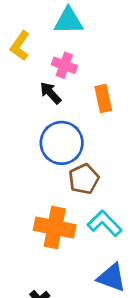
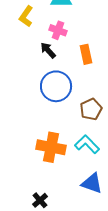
brown pentagon: (84, 179) -> (91, 109), moved

